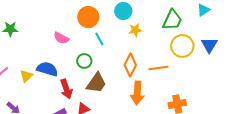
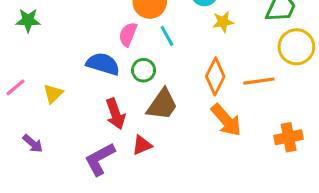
pink semicircle: (61, 38) -> (128, 34), moved, turned 84
blue semicircle: (47, 69) -> (103, 64), moved
orange arrow: (137, 93) -> (226, 120), turned -45

